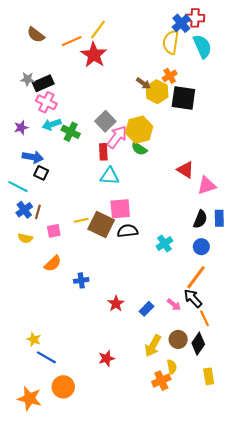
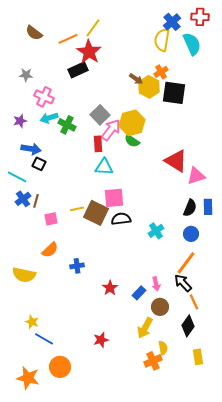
red cross: (195, 18) -> (200, 17), moved
black rectangle: (43, 83) -> (78, 70), moved
red triangle: (186, 170) -> (176, 161), size x1.4
yellow semicircle: (25, 238) -> (24, 275), moved, size x1.6
pink arrow: (174, 305) -> (156, 284), moved, turned 40
brown circle: (178, 339) -> (160, 307), moved

